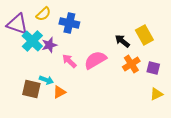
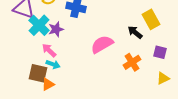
black arrow: (122, 41) -> (135, 32), moved
pink arrow: (69, 61) -> (49, 50), moved
orange cross: (131, 64) -> (132, 62), moved
orange triangle: (59, 92) -> (48, 84), moved

